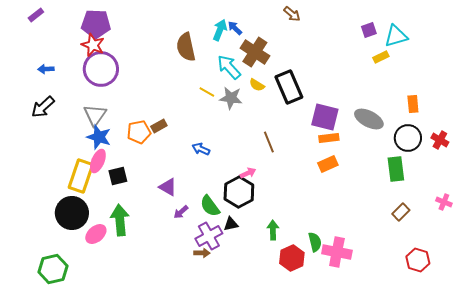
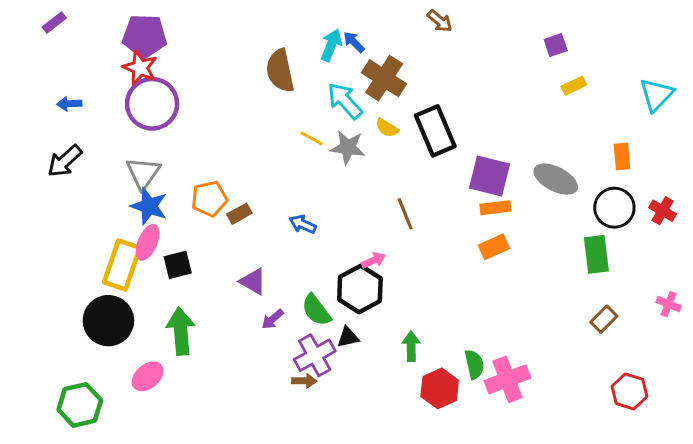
cyan triangle: (396, 36) -> (657, 95), moved, turned -30
brown rectangle: (159, 126) -> (239, 214), moved
pink ellipse: (96, 234) -> (148, 376), moved
pink cross: (337, 252) -> (507, 379), turned -32

